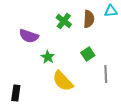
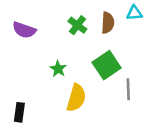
purple semicircle: (29, 36) -> (24, 30), moved
green square: (88, 54) -> (107, 65), size x1.6
yellow semicircle: (63, 81) -> (76, 98), turned -120

